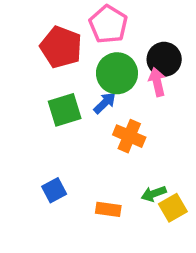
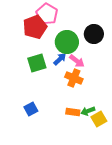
pink pentagon: (108, 24) -> (47, 14), moved
red pentagon: (61, 47) -> (35, 27), turned 30
pink arrow: (157, 82) -> (77, 61), moved, turned 140
orange rectangle: (108, 209) -> (73, 112), moved

